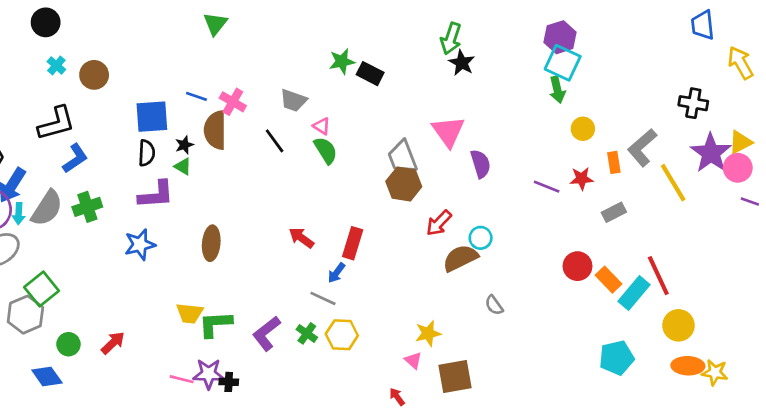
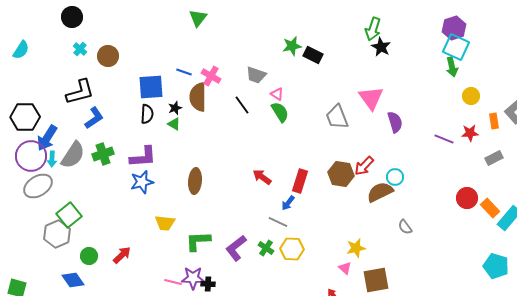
brown hexagon: (404, 184) -> (341, 174), moved
purple L-shape: (156, 195) -> (143, 157), moved
yellow trapezoid: (190, 313) -> (165, 223), moved
cyan pentagon: (617, 358) -> (496, 266), turned 30

